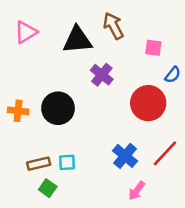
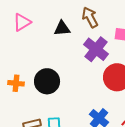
black triangle: (77, 40) -> (62, 28), size x0.7
purple cross: (102, 75) -> (96, 49), moved, size x1.4

